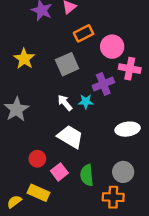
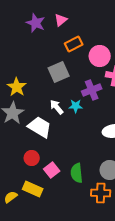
yellow star: (24, 59) -> (17, 87), moved
white trapezoid: (70, 137) -> (40, 127), moved

